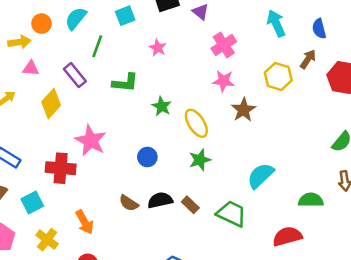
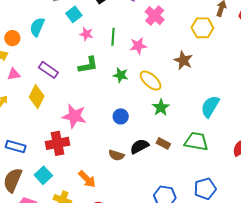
green line: (97, 46) -> (113, 37), moved
pink star: (158, 48) -> (86, 34), moved
pink star: (223, 81) -> (138, 46), moved

